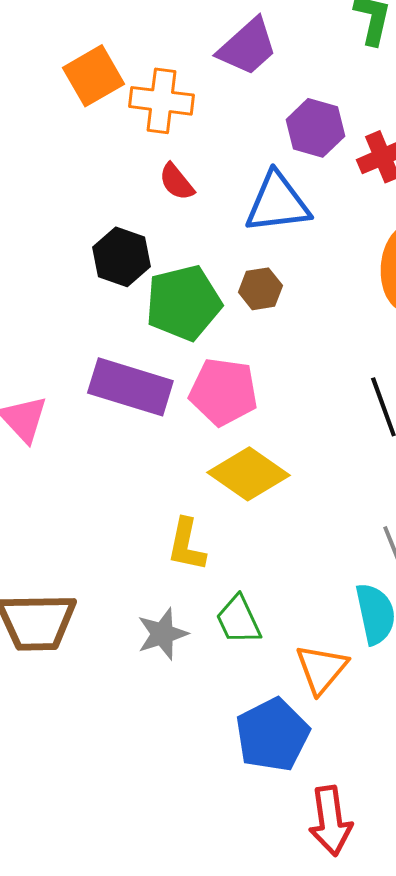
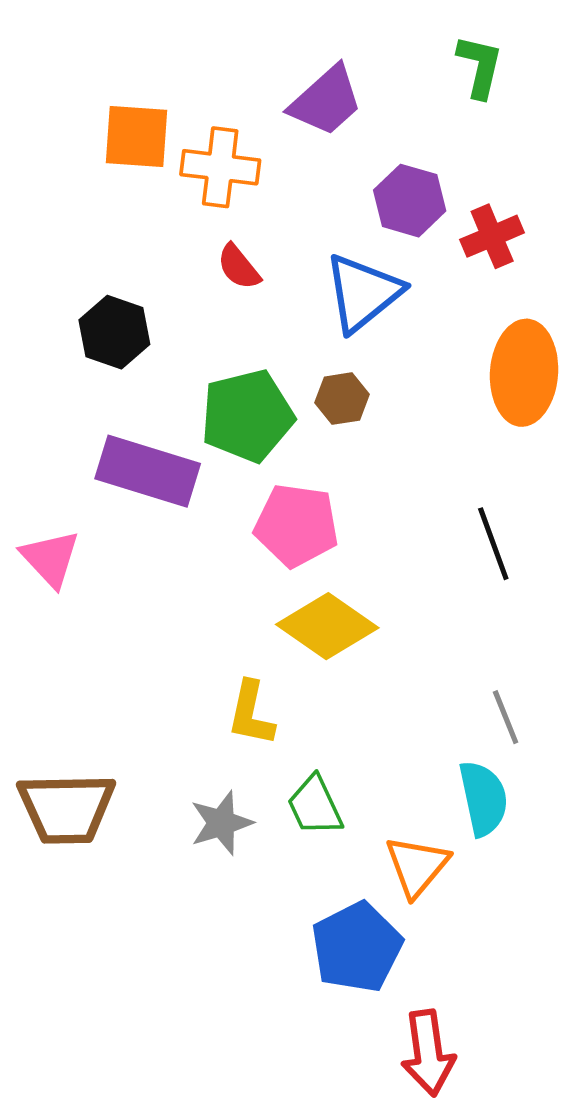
orange square: (93, 76) -> (137, 137), turned 34
blue triangle: (277, 203) -> (363, 293), turned -32
black hexagon: (121, 257) -> (114, 332), moved
purple rectangle: (130, 387) -> (148, 471), moved

